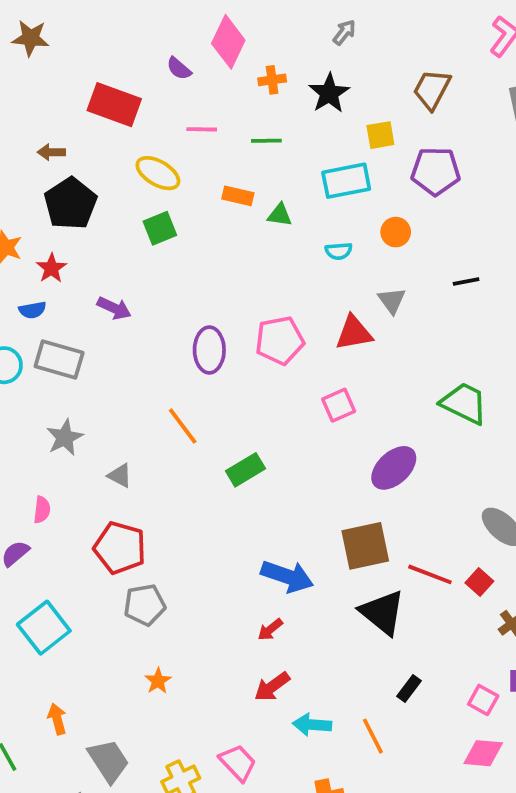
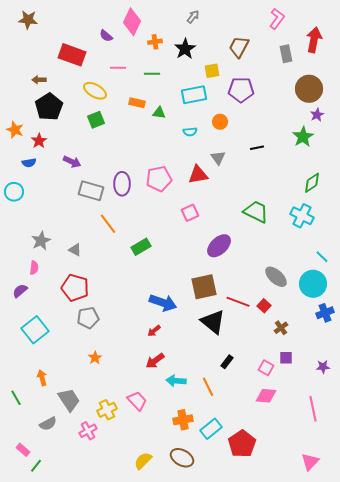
gray rectangle: (59, 359) -> (91, 191), moved
gray star: (65, 437) -> (41, 241), moved

